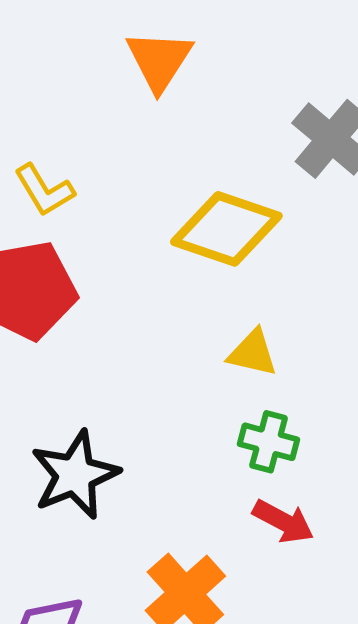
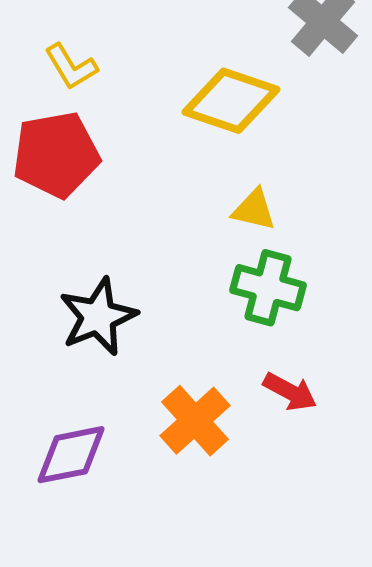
green cross: (269, 442) -> (268, 288), size x1.4
red arrow: (283, 521) -> (290, 392), moved

